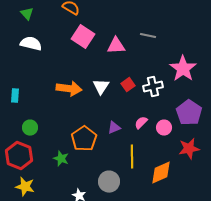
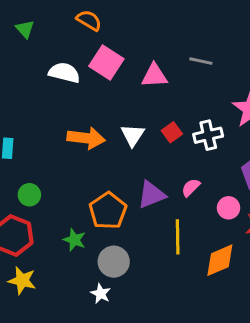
white semicircle: (31, 44) -> (64, 73), moved
purple triangle: (114, 128) -> (151, 195), size x1.5
pink circle: (164, 128) -> (229, 208), moved
gray circle: (109, 182) -> (114, 262), moved

